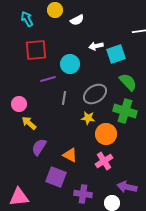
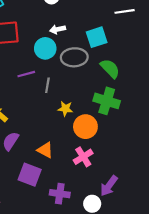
white arrow: (96, 46) -> (58, 29), moved
purple line: (48, 79) -> (26, 74), moved
gray ellipse: (95, 94) -> (74, 57), moved, turned 30
gray line: (64, 98) -> (47, 85), moved
purple arrow: (127, 187) -> (109, 186), turned -66

